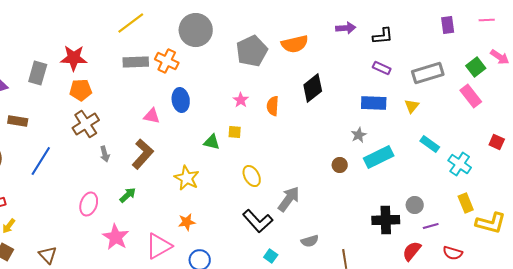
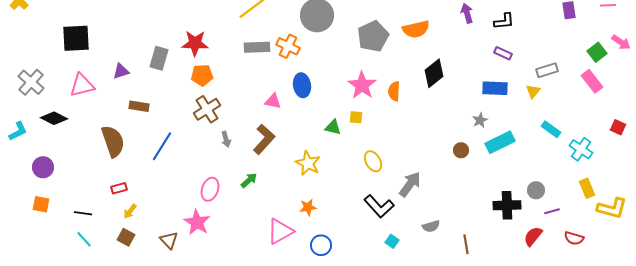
purple arrow: (346, 28) -> (467, 13), turned -102
gray rectangle: (428, 73) -> (547, 70), moved, size x0.7
pink star: (241, 100) -> (362, 85), size x1.8
pink star: (116, 237) -> (197, 222), moved

